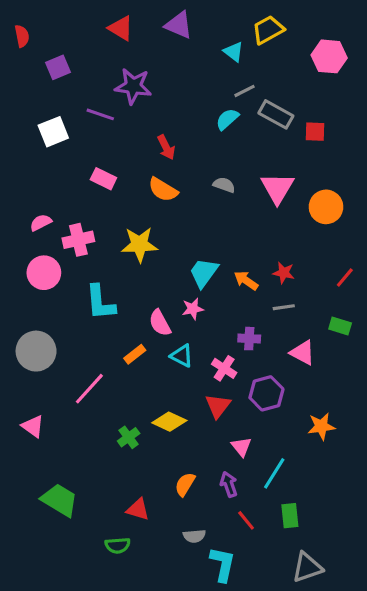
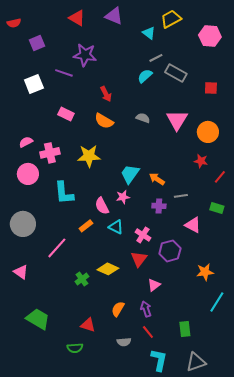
red semicircle: (22, 36) -> (14, 23), turned 88
red square: (315, 132) -> (211, 88), moved
red star: (284, 273) -> (201, 161), moved
purple cross: (249, 339) -> (159, 206), moved
pink triangle: (241, 447) -> (154, 285), turned 32
cyan line: (274, 473) -> (217, 302), moved
red line: (246, 520) -> (148, 332), moved
cyan L-shape: (223, 564) -> (159, 360), moved

